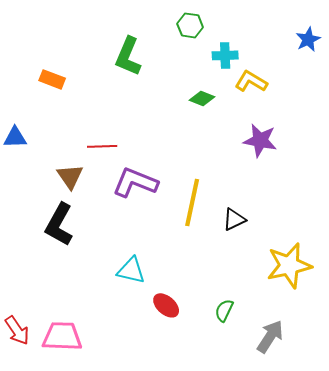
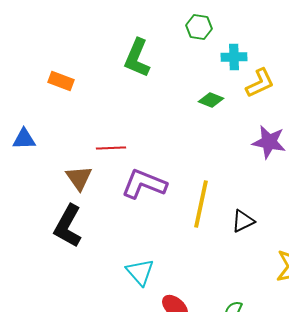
yellow L-shape: (251, 81) -> (260, 83), turned 124
cyan triangle: (131, 270) -> (140, 272), turned 36

